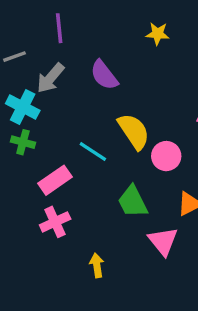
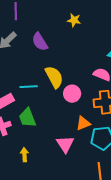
cyan line: (93, 152) -> (29, 87), turned -42
green trapezoid: (133, 202) -> (27, 118), moved

